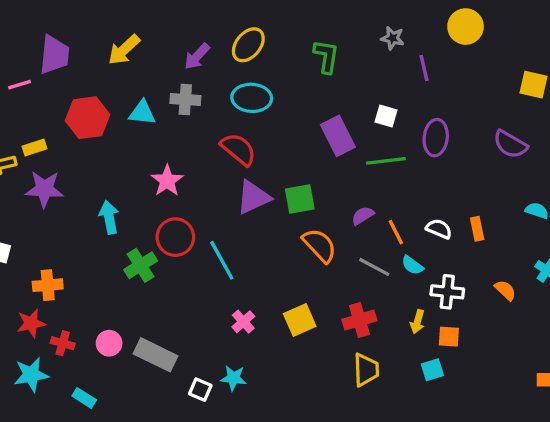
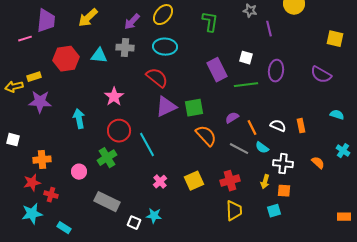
green cross: (141, 265) -> (107, 158), moved
pink circle: (109, 343) -> (79, 172), moved

